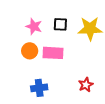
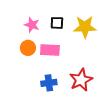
red star: (86, 85) -> (81, 80), size x1.6
blue cross: (39, 88) -> (49, 83), moved

